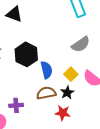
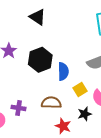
blue semicircle: (46, 70) -> (63, 71), moved
black star: (67, 92) -> (85, 114), moved

